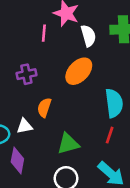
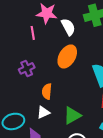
white triangle: (25, 126) -> (43, 112), moved

